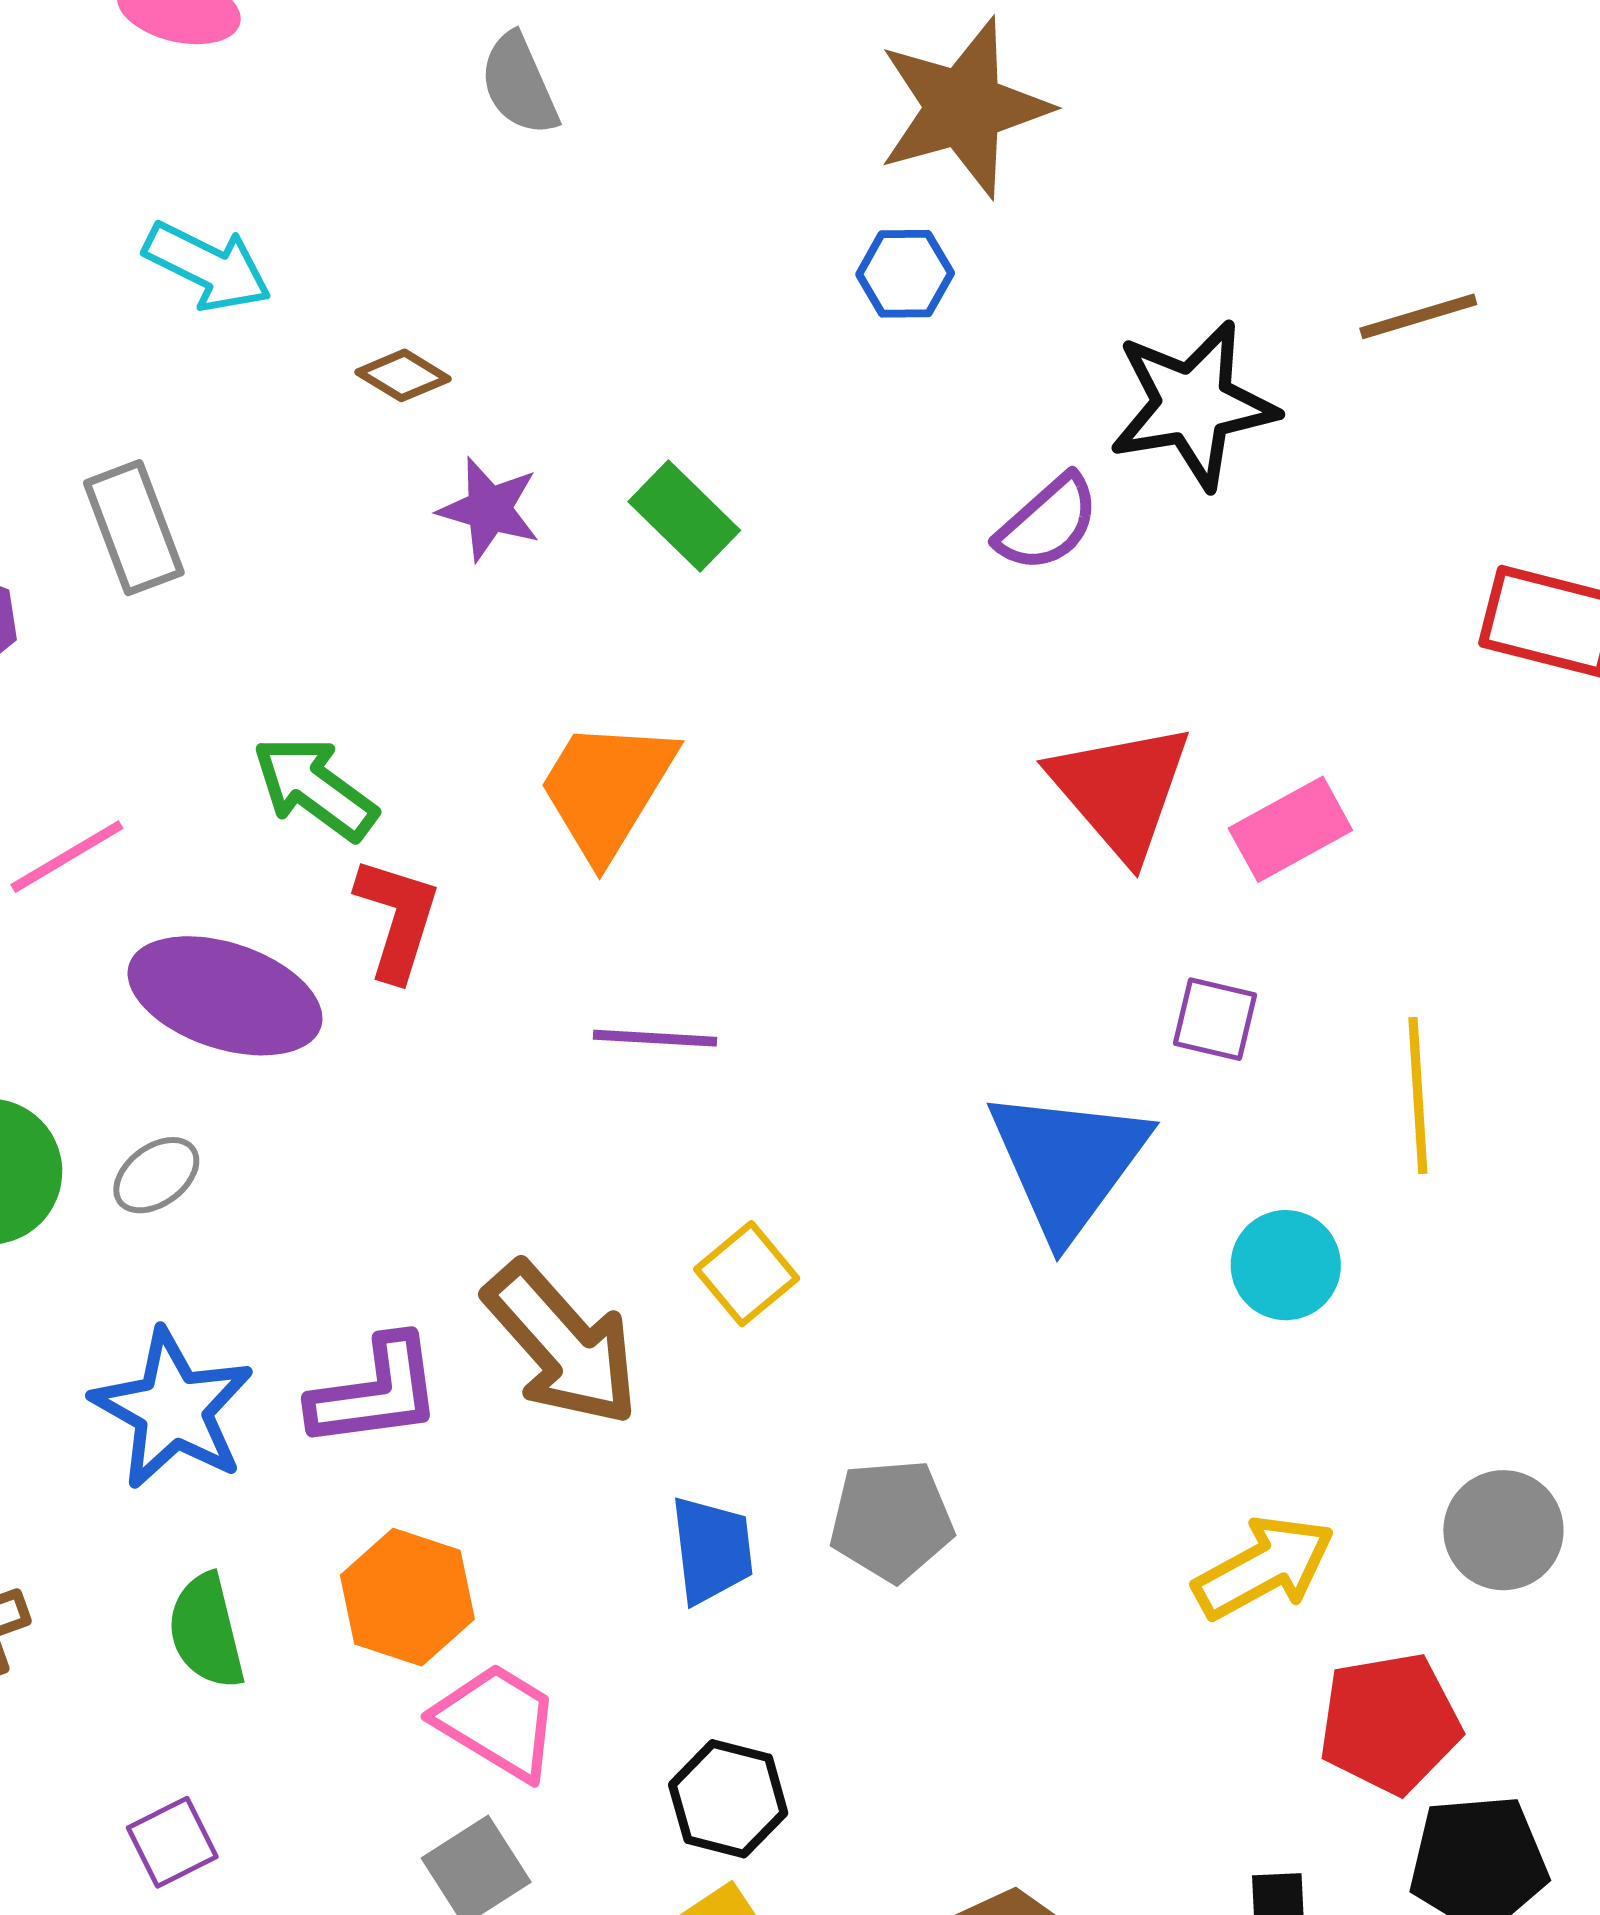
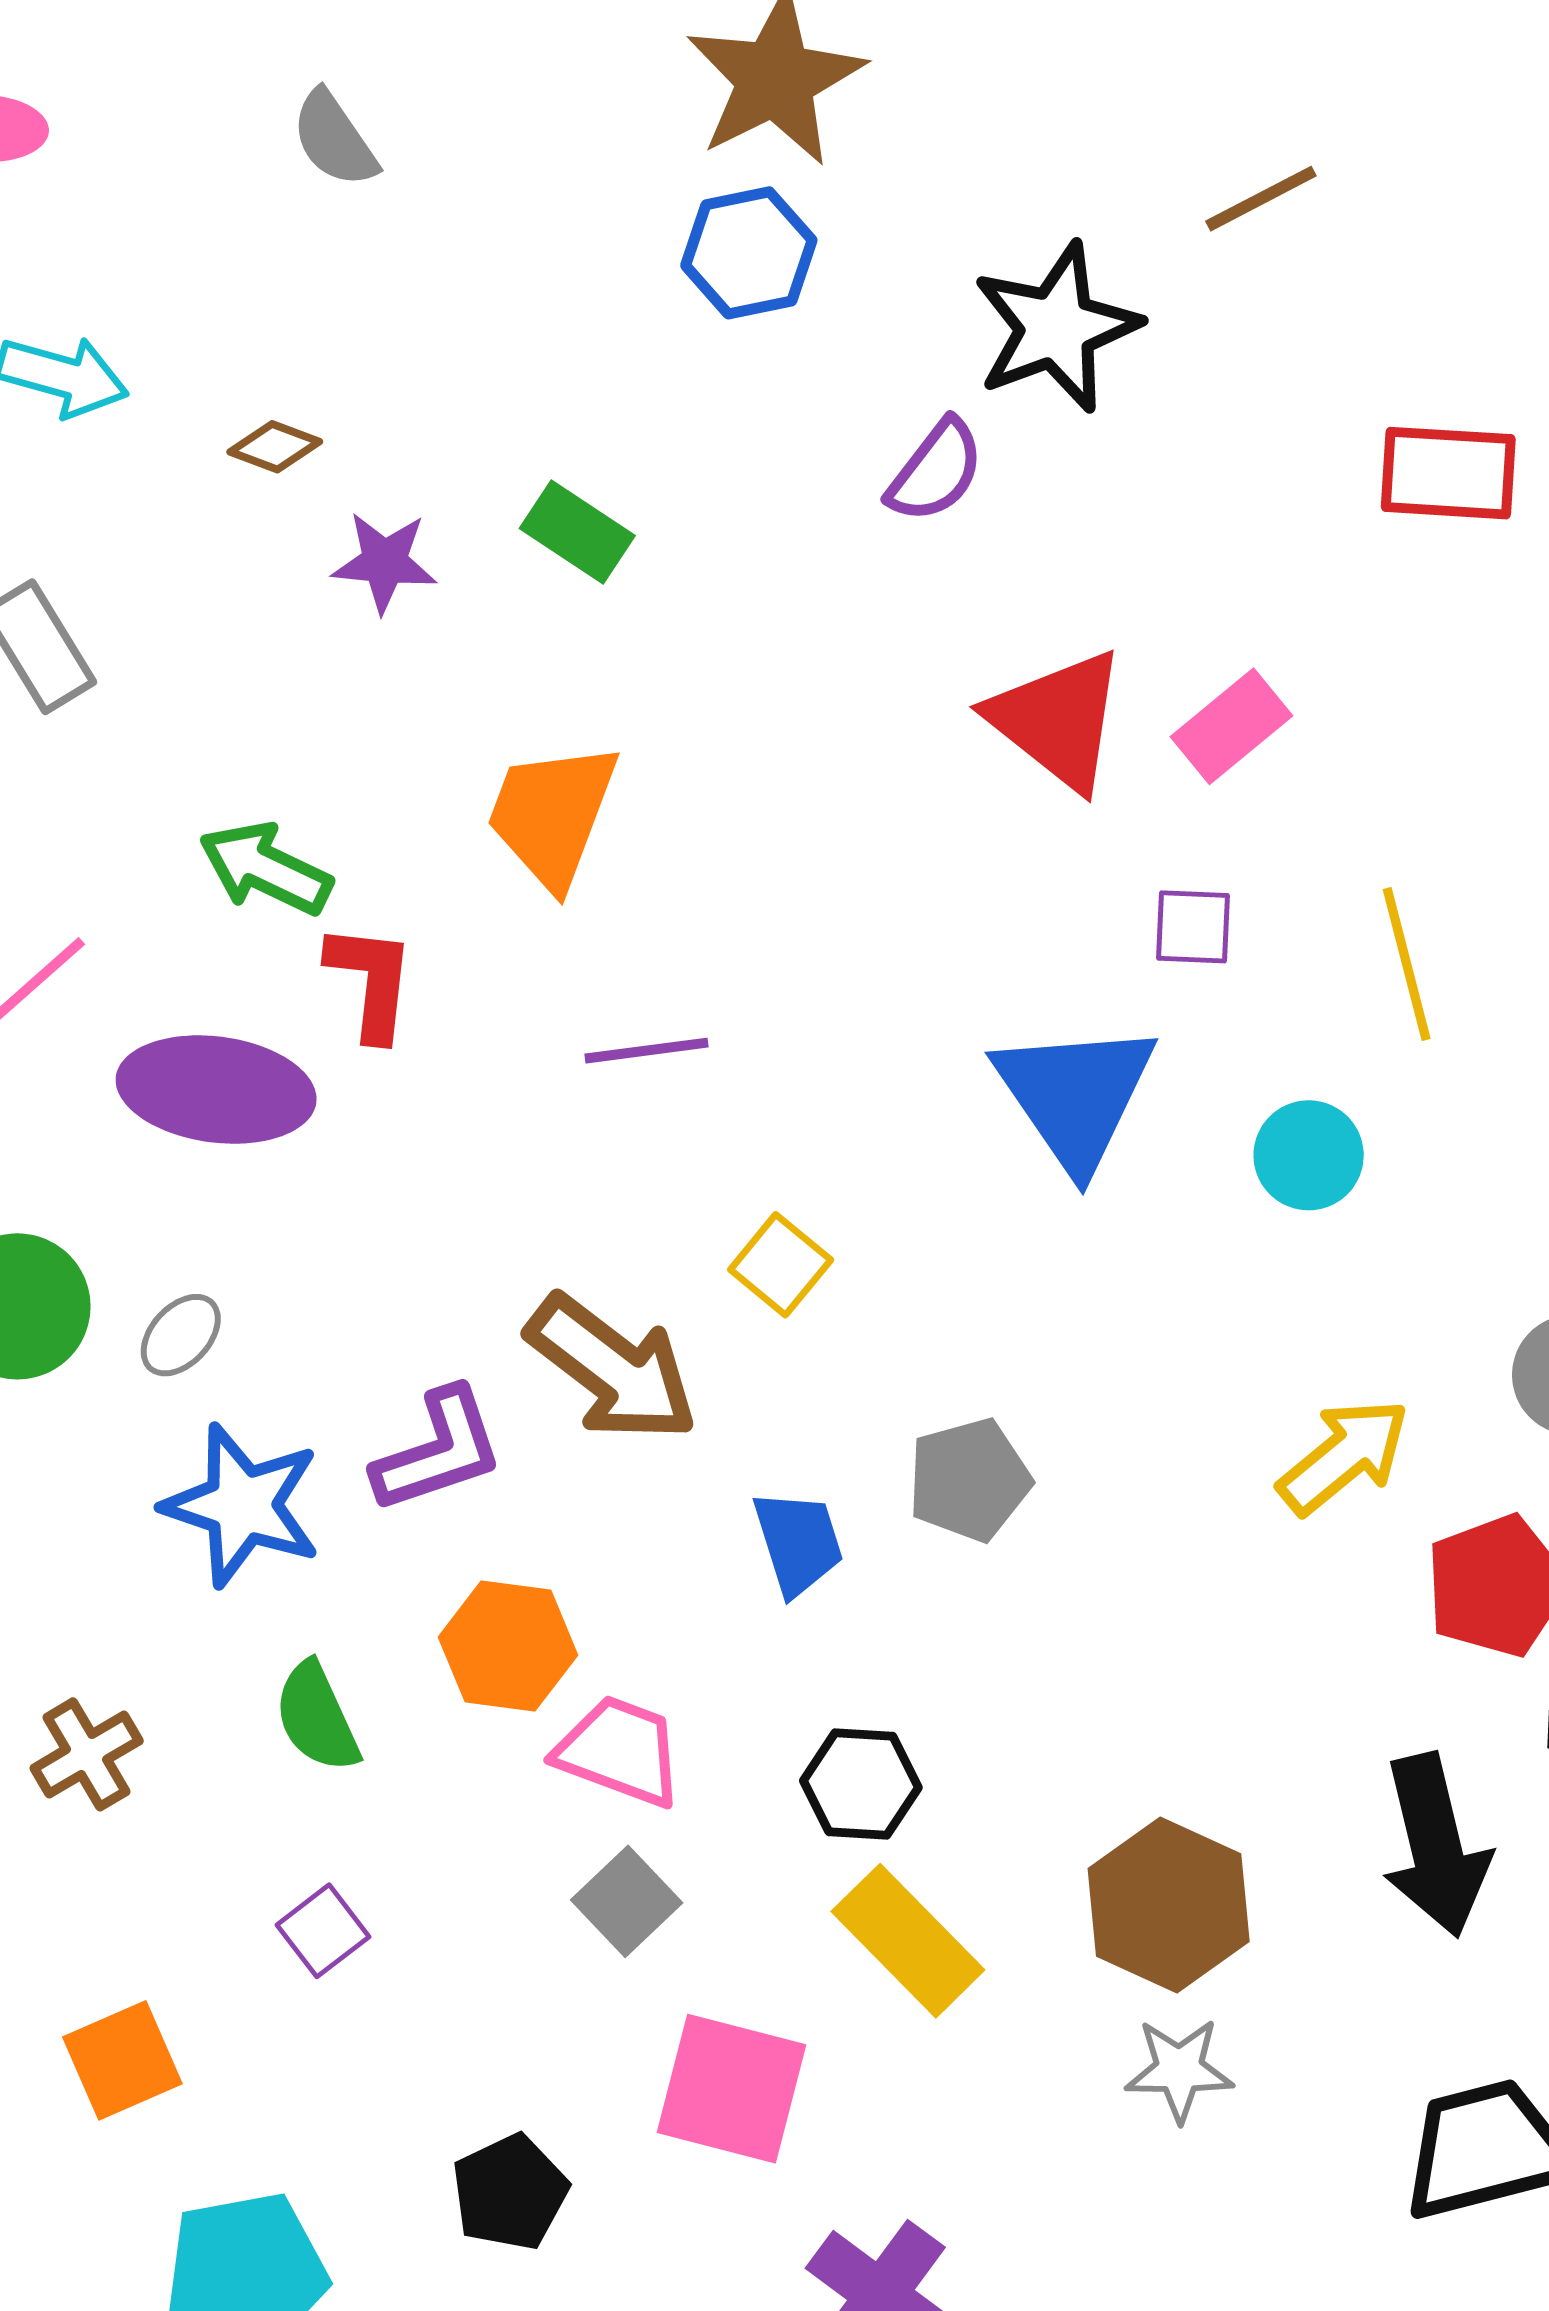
blue hexagon: (905, 274) -> (749, 253), size x1.4
gray ellipse: (156, 1175) -> (181, 1335), moved

